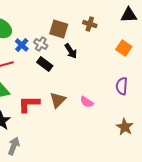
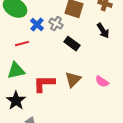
black arrow: (71, 51) -> (103, 31), moved
black rectangle: (45, 64) -> (72, 44), moved

